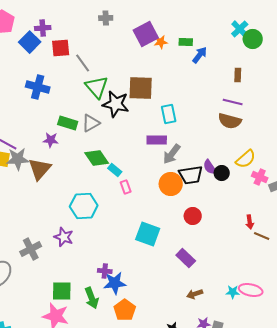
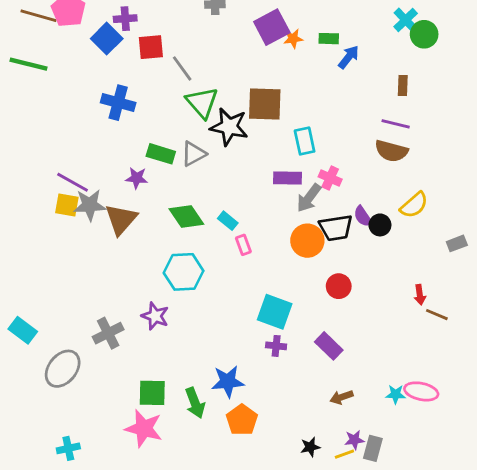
green diamond: (97, 158) -> (186, 216), moved
pink cross: (260, 177) -> (330, 178), moved
purple cross: (105, 271) -> (276, 346), moved

